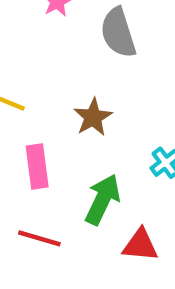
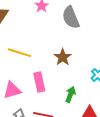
green arrow: (102, 199) -> (70, 94), size x0.7

